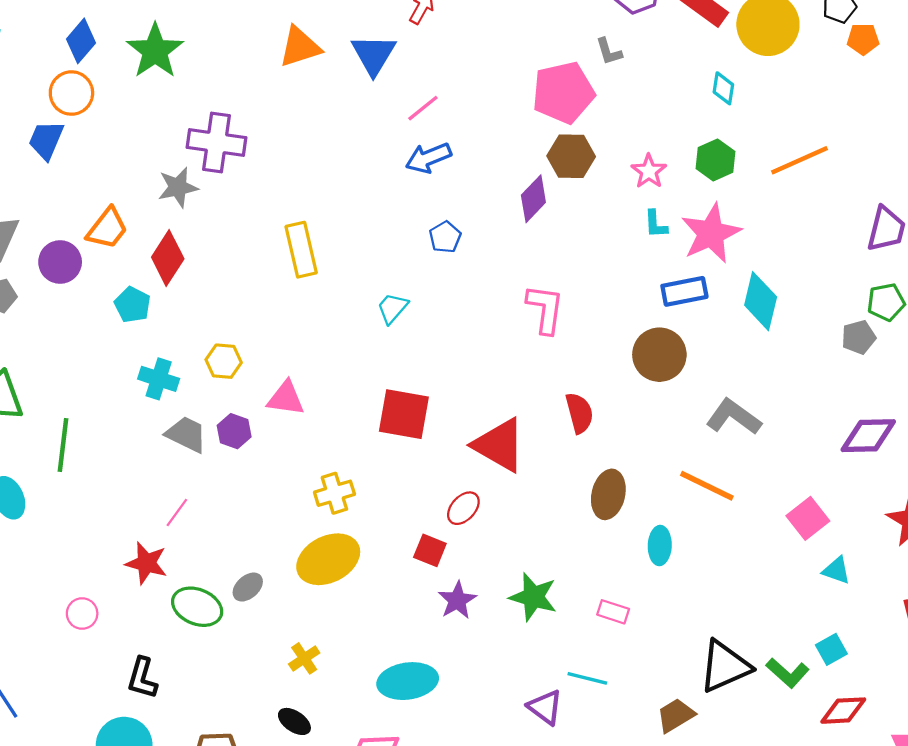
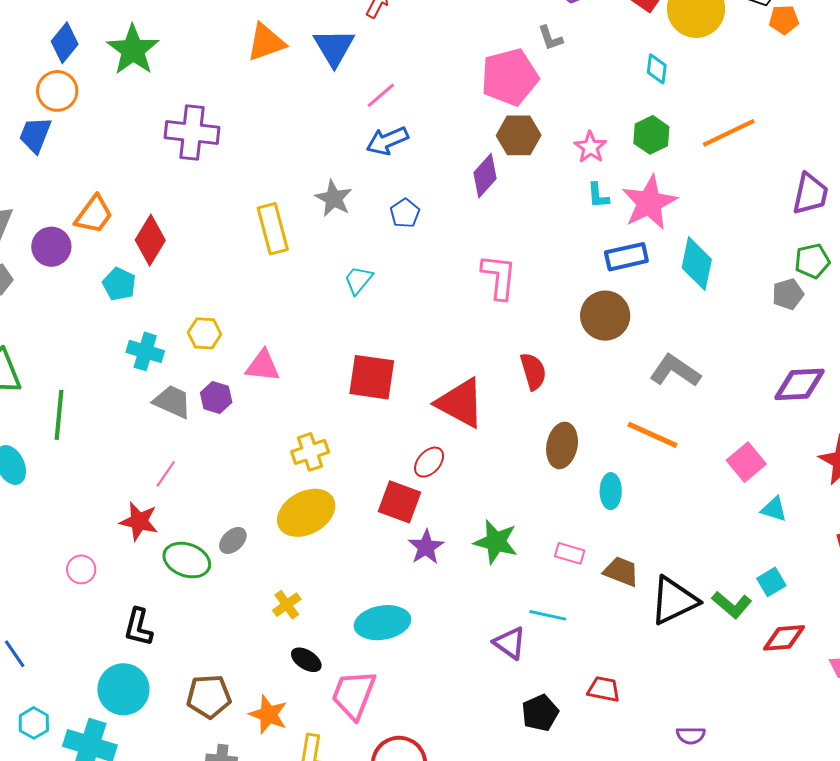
gray star: (178, 187) -> (334, 198), moved, turned -30
red square: (430, 550) -> (399, 502), size x1.4
brown trapezoid: (676, 715) -> (621, 571), moved, turned 54
black ellipse: (294, 721) -> (306, 660), moved

